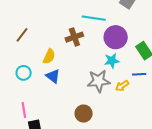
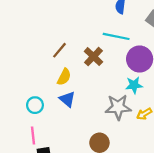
brown line: (22, 35) -> (60, 50), moved
brown cross: (74, 37) -> (93, 57), turned -30
cyan circle: (24, 73) -> (35, 105), moved

